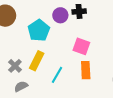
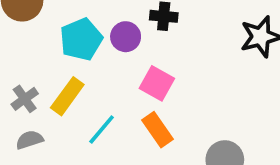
purple circle: (60, 15) -> (126, 37), moved
orange rectangle: (86, 70) -> (158, 130), turned -42

